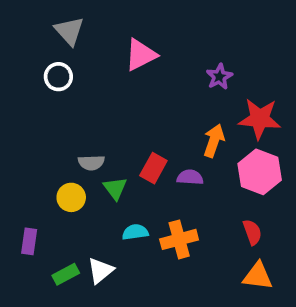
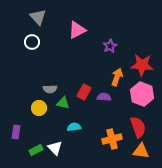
purple star: (219, 77) -> (110, 46), moved
green triangle: (115, 188) -> (63, 103), turned -40
red semicircle: (252, 232) -> (138, 127), size x1.5
orange cross: (179, 239) -> (112, 139), moved
white triangle: (100, 271) -> (55, 148), turned -35

